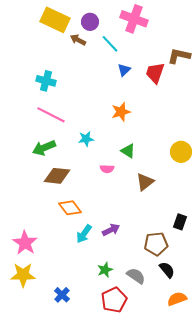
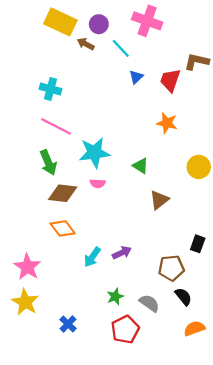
orange star: (121, 112) -> (167, 123), moved, turned 30
cyan star: (86, 139) -> (94, 153), size x1.8
green arrow: (44, 148) -> (48, 163), turned -90
pink semicircle: (107, 169) -> (98, 183), moved
orange diamond: (70, 208) -> (63, 228), moved
yellow star: (23, 275) -> (25, 302), turned 30

